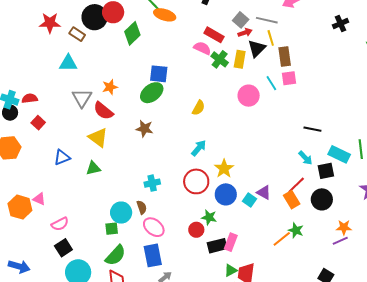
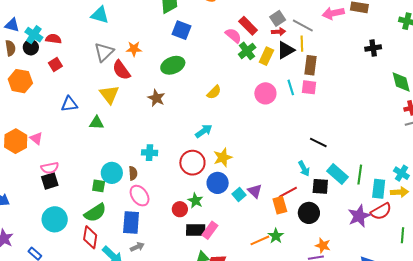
blue square: (159, 74) -> (182, 30), moved
black square: (63, 248) -> (50, 181), moved

